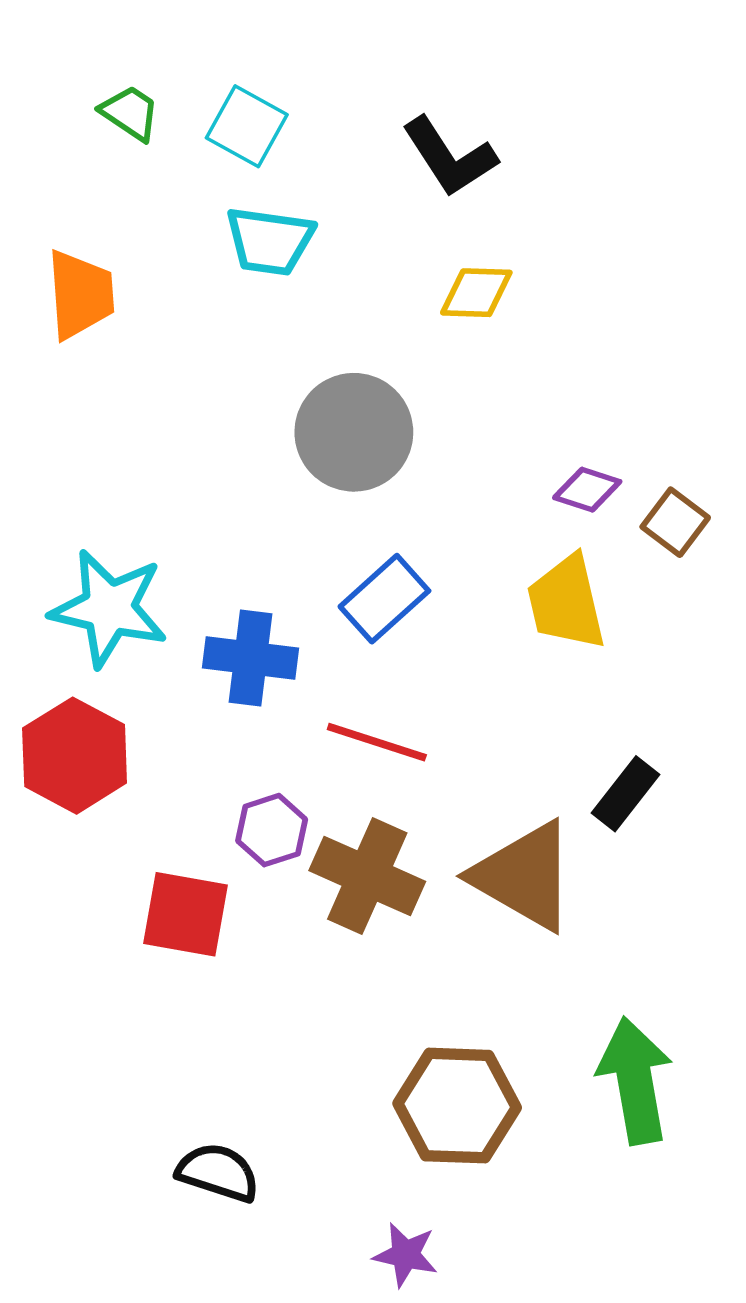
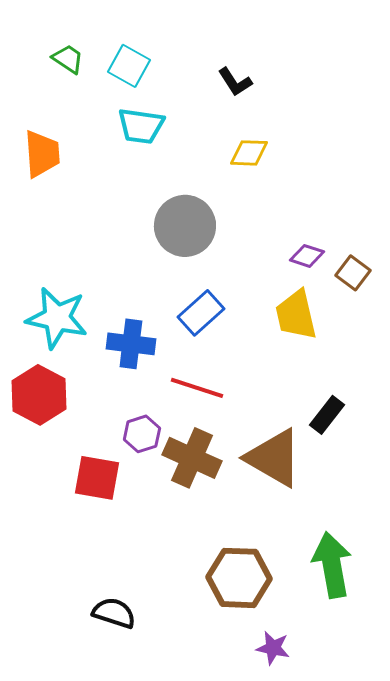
black L-shape: (449, 157) -> (235, 82), size x0.7
purple star: (405, 1255) -> (273, 648), moved

